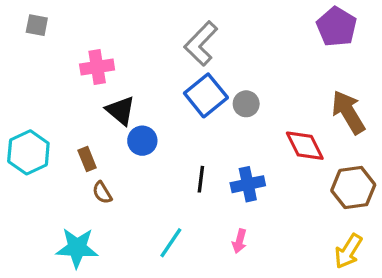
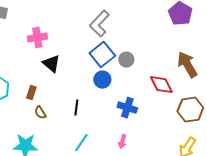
blue circle: (142, 141) -> (102, 80), moved
brown rectangle: (87, 159) -> (31, 93), turned 40
black line: (201, 179) -> (76, 108), moved
blue cross: (248, 184) -> (127, 108), turned 30

